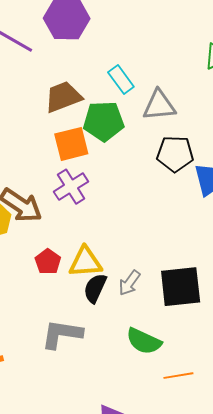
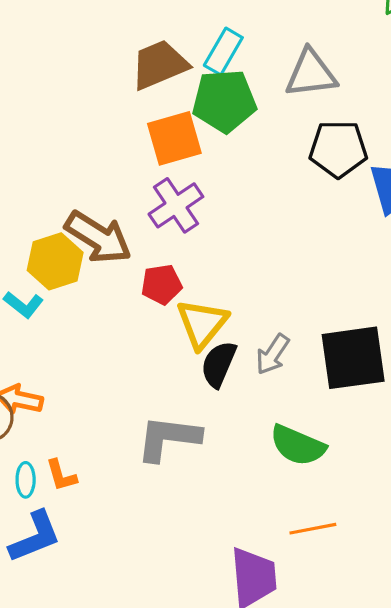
cyan rectangle: (121, 79) -> (223, 51), moved, turned 68
red pentagon: (48, 262) -> (162, 284), moved, turned 30
yellow triangle: (85, 262) -> (202, 324), turned -45
orange line: (178, 376) -> (313, 529), moved

